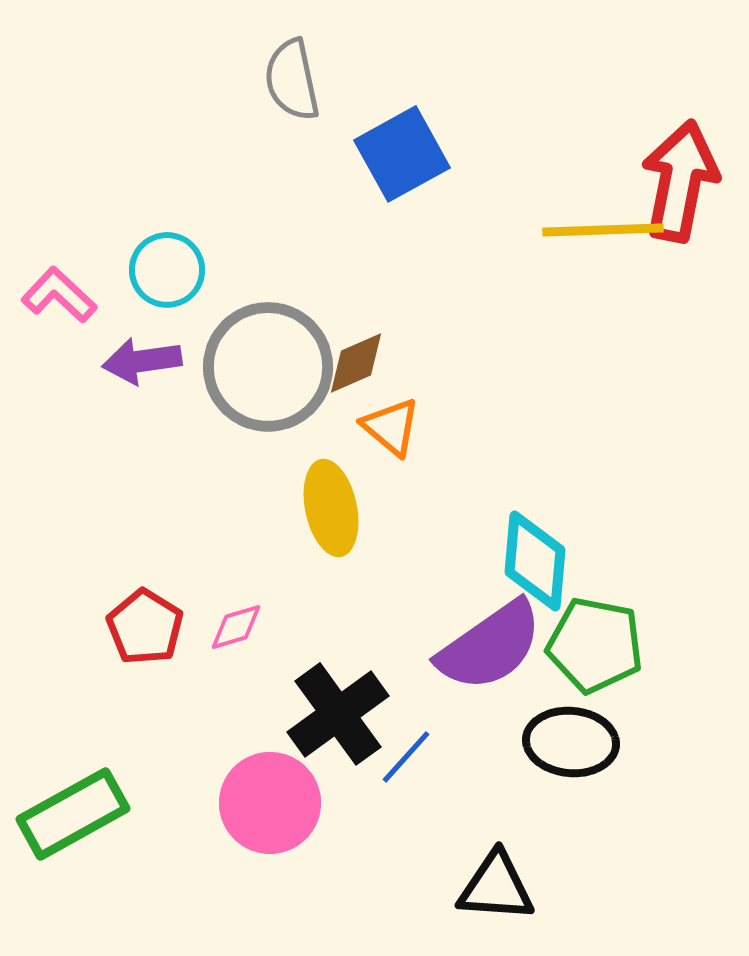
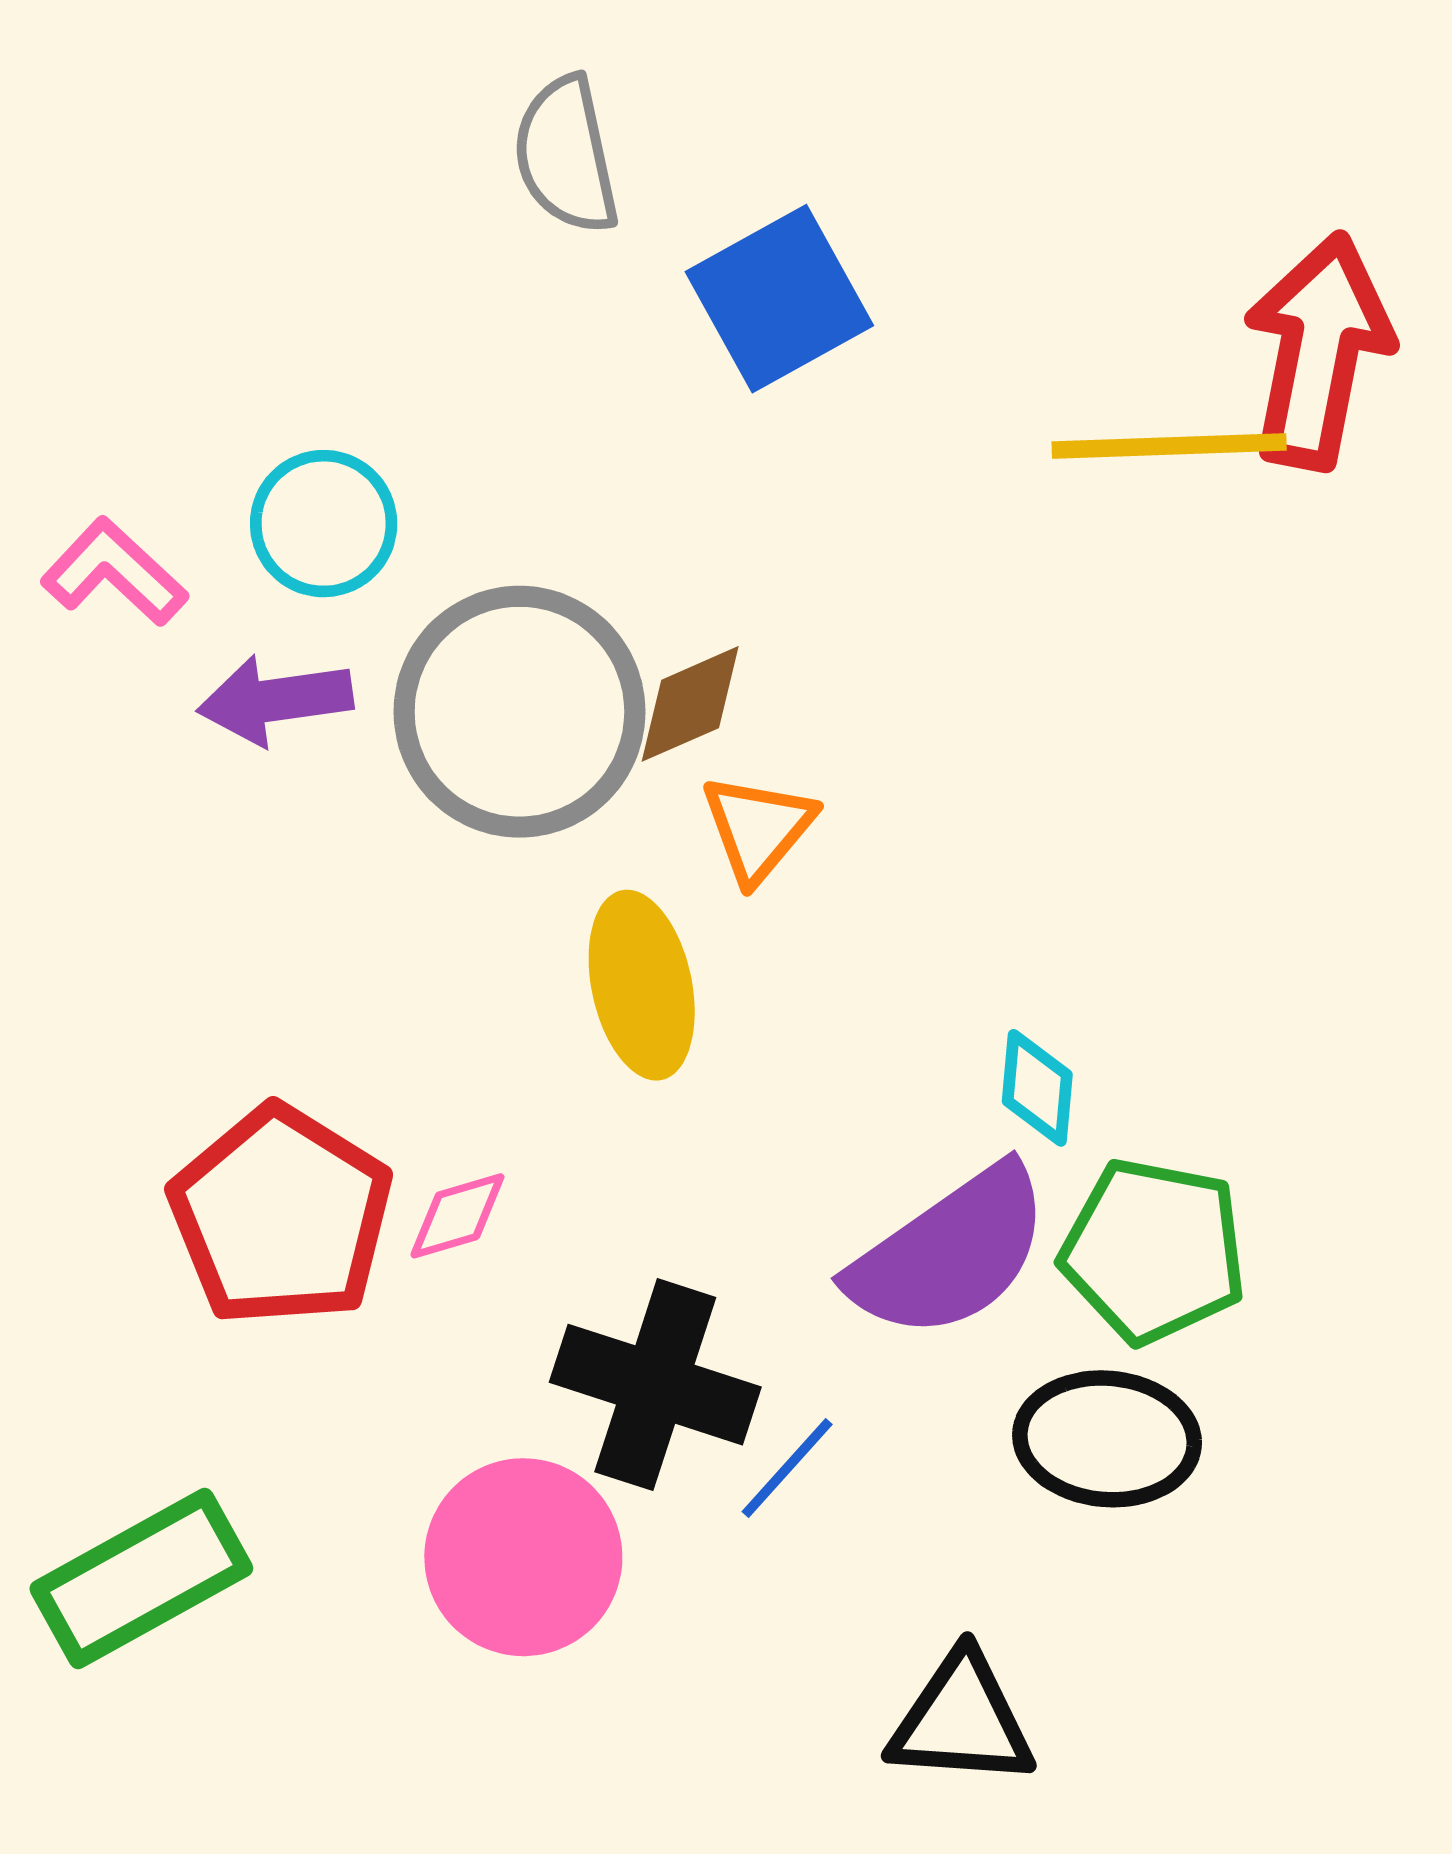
orange triangle: (391, 427) -> (758, 828), turned 30
cyan diamond: (535, 561) -> (1037, 1088), size x0.6
red pentagon: (145, 627) -> (281, 1216), size x1.5
black cross: (338, 714) -> (655, 1385), turned -36

